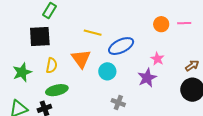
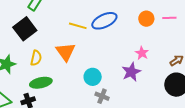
black square: (40, 36) -> (25, 29), turned -35
blue ellipse: (121, 46) -> (104, 21), moved
cyan circle: (107, 71) -> (93, 77), moved

